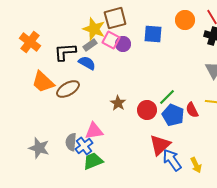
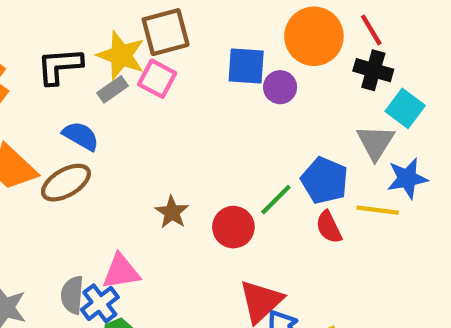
orange circle: (185, 20) -> (314, 36), size x1.4
purple circle: (123, 44) -> (280, 87), moved
black L-shape: (65, 52) -> (60, 66), moved
blue semicircle: (87, 63) -> (81, 136), moved
blue pentagon: (173, 115) -> (325, 180), moved

